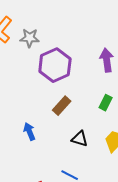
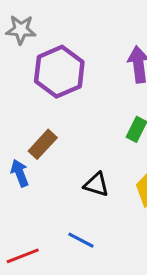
brown rectangle: (62, 106) -> (43, 144), moved

